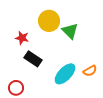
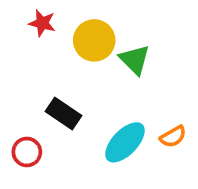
red star: (22, 38) -> (42, 23), moved
red circle: (16, 88) -> (27, 152), moved

